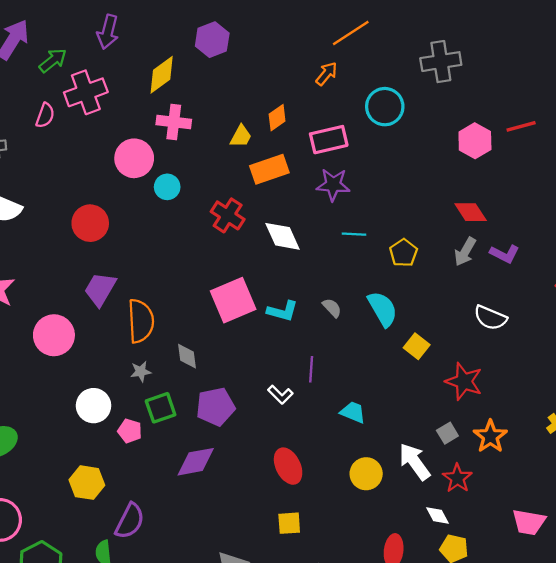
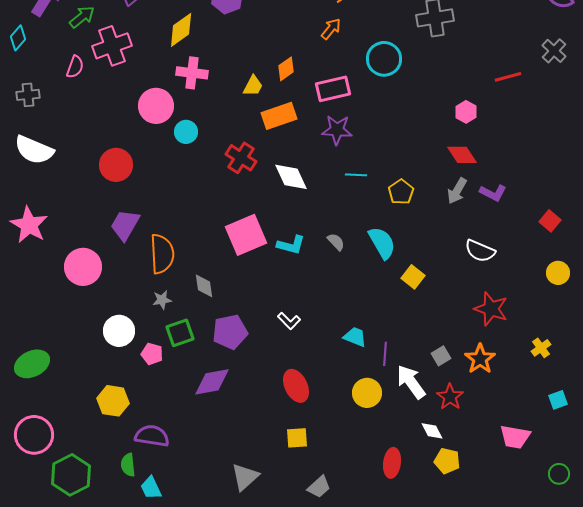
pink hexagon: (475, 141) -> (466, 112), moved, size x0.7
purple line: (311, 369) -> (385, 354), moved
red star: (464, 381) -> (491, 309), moved
purple semicircle: (130, 521) -> (152, 436), turned -108

